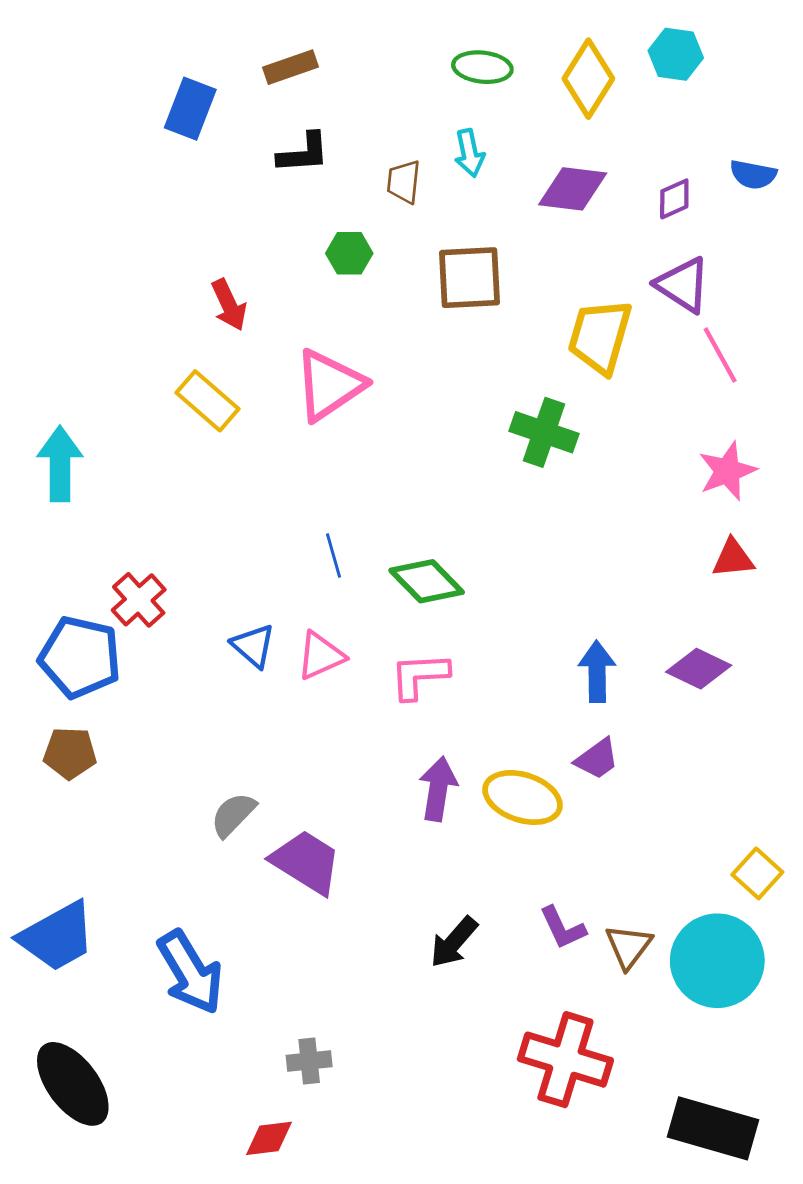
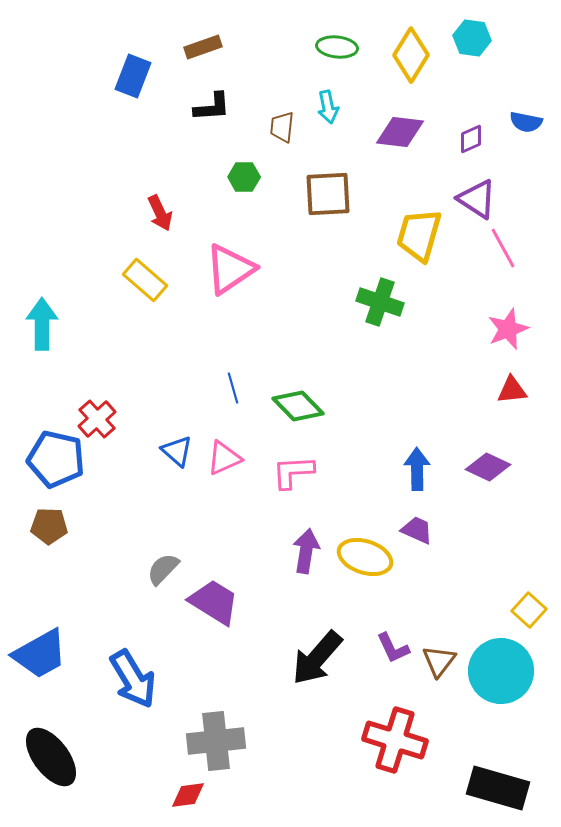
purple trapezoid: (597, 759) -> (417, 530), turned -120
black arrow: (454, 942) -> (317, 658), size x1.5
gray cross: (309, 1061) -> (216, 741), size x1.8

